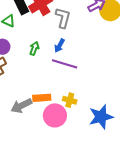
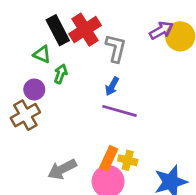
green arrow: (34, 48) -> (61, 74), moved
orange rectangle: (42, 98) -> (109, 158), moved, turned -60

